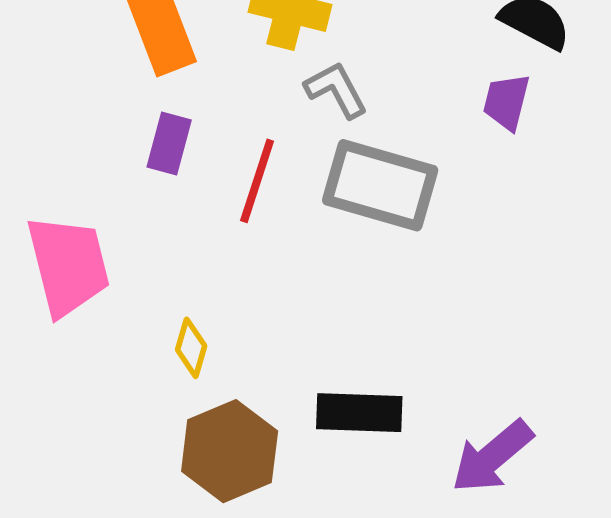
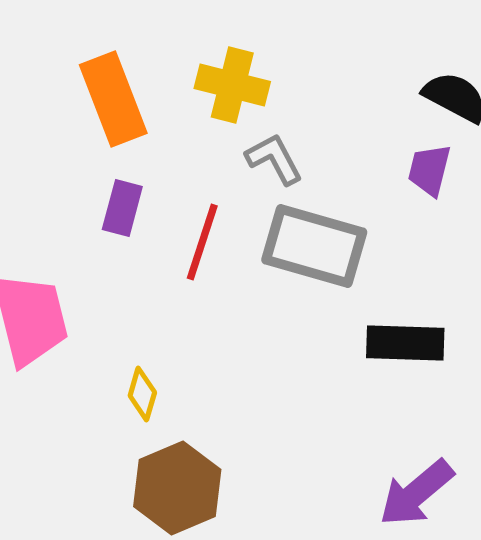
black rectangle: (359, 413) -> (405, 343), moved

